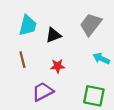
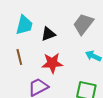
red star: (58, 66) -> (52, 63), size x1.5

